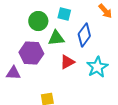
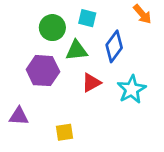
purple triangle: (13, 73) -> (19, 116), moved

